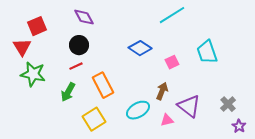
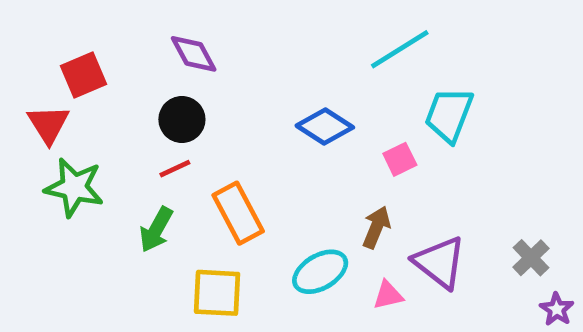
cyan trapezoid: (207, 52) -> (449, 115), moved, turned 40
yellow square: (94, 119) -> (217, 293), turned 35

